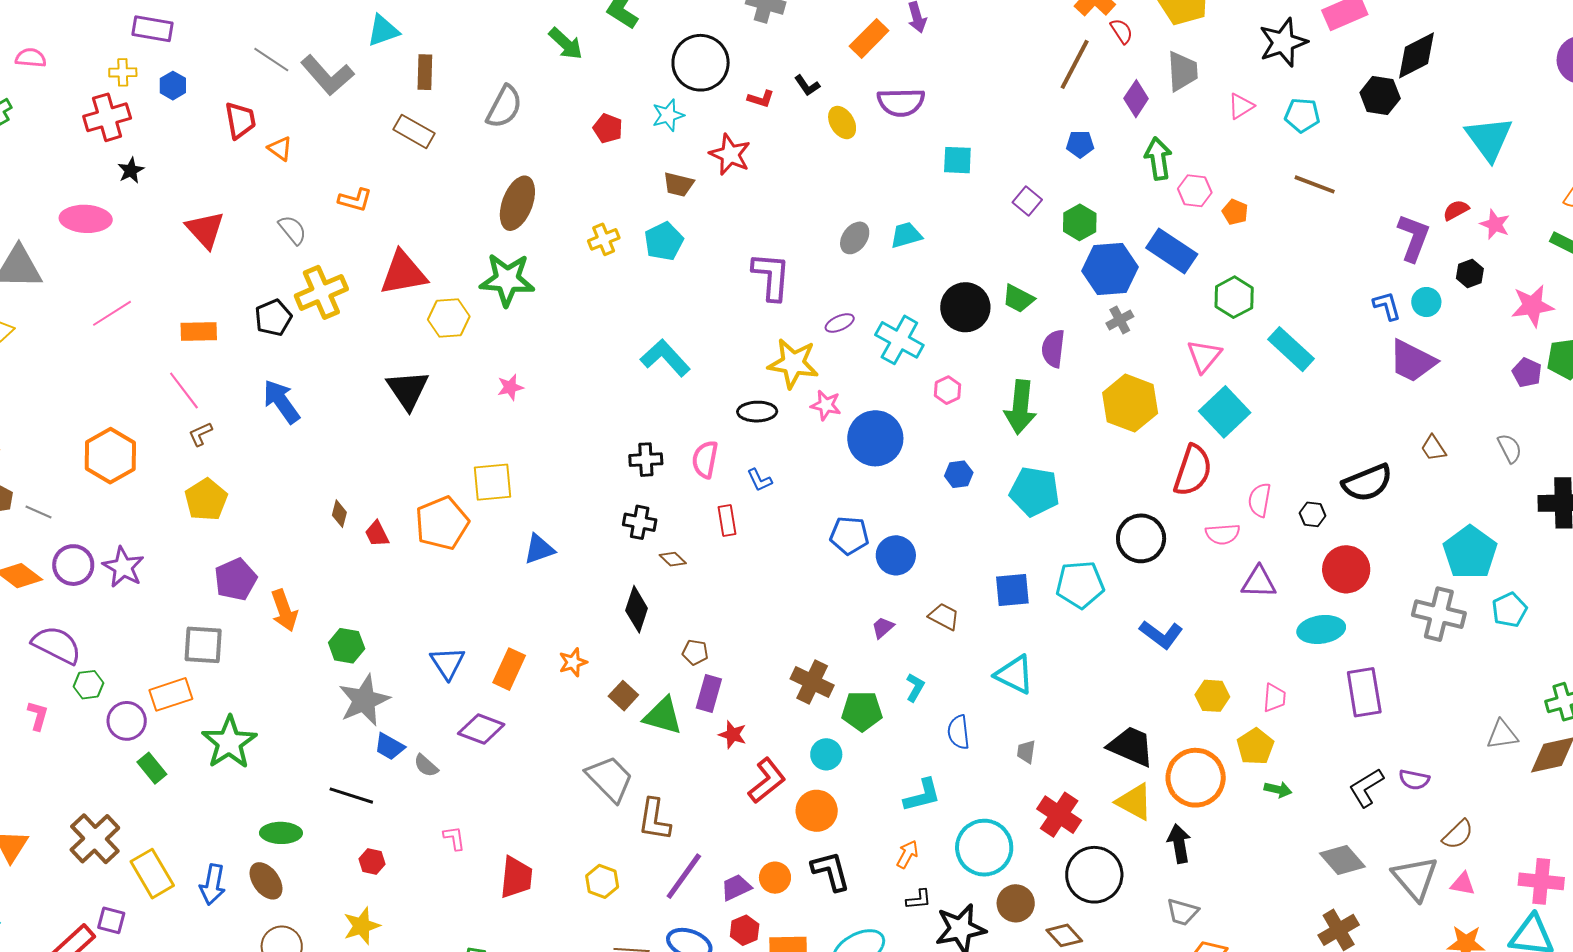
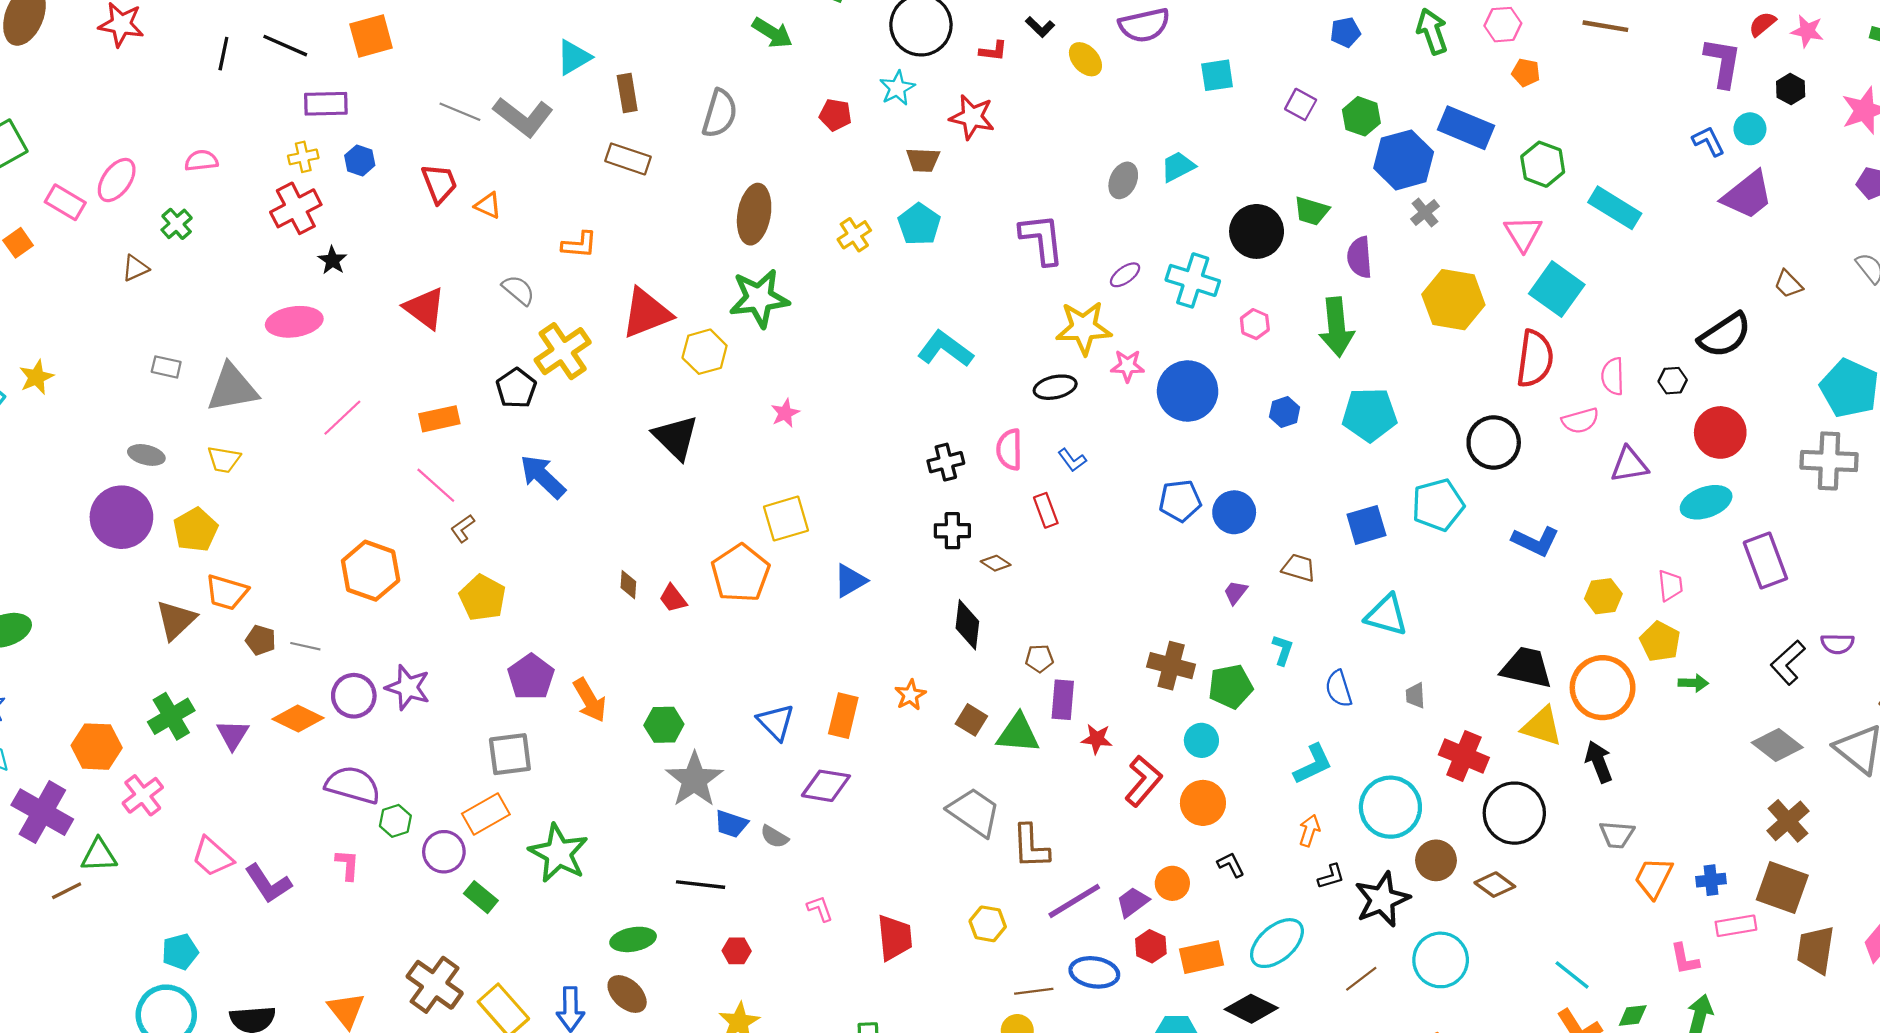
pink hexagon: (1195, 191) -> (1503, 25), moved
purple trapezoid: (1412, 361) -> (1748, 195), turned -54
black L-shape: (831, 871) -> (1231, 865), size x0.6
purple line: (684, 876) -> (1074, 901), turned 34

